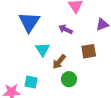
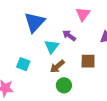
cyan triangle: (43, 49) -> (52, 47), moved
cyan square: (31, 82) -> (23, 64), moved

